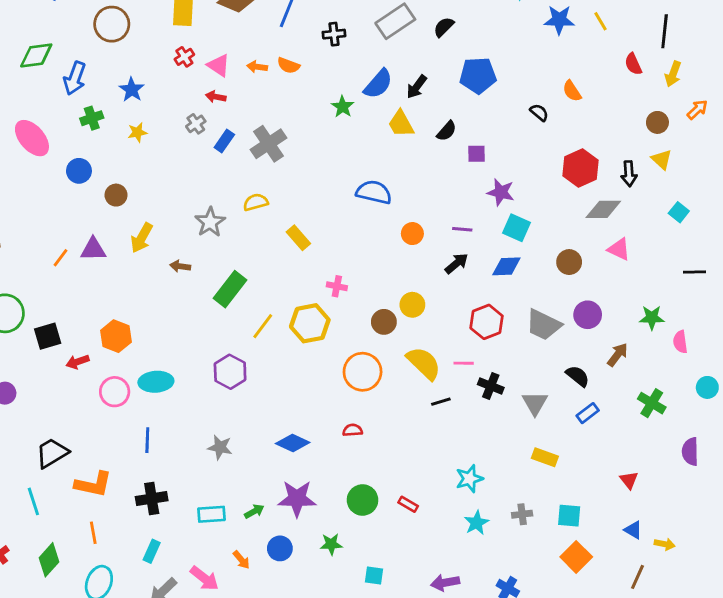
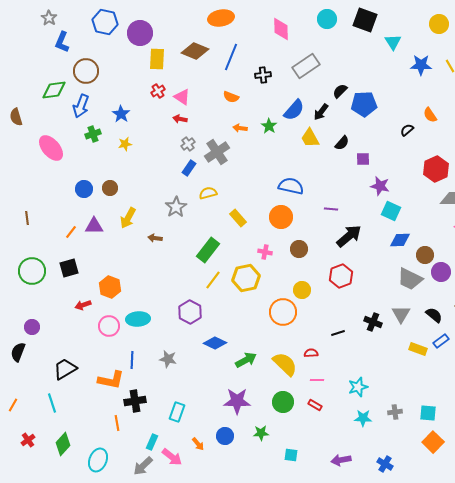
brown circle: (112, 24) -> (86, 71), moved
black semicircle: (444, 27) -> (340, 91), moved
orange arrow: (257, 67) -> (240, 128), moved
black semicircle: (539, 112) -> (407, 130), turned -80
gray cross: (196, 124) -> (188, 144), moved
blue rectangle: (224, 141) -> (189, 168), moved
blue circle: (79, 171) -> (84, 189), moved
purple line: (462, 229) -> (331, 209), moved
orange circle: (412, 234) -> (281, 217), moved, size x1.5
brown circle: (569, 262) -> (425, 255), moved
black arrow: (457, 263) -> (349, 236), size x1.5
blue diamond: (506, 266) -> (400, 240), moved
green rectangle: (230, 289) -> (208, 250), moved
yellow circle: (412, 305) -> (302, 290), moved
brown circle: (384, 322) -> (299, 249), moved
red hexagon: (486, 322) -> (341, 276), moved
black square: (48, 336) -> (69, 268), moved
yellow semicircle: (424, 363) -> (285, 364), moved
pink line: (464, 363) -> (317, 380), moved
gray triangle: (535, 403) -> (401, 314), moved
red semicircle: (353, 430) -> (311, 353), moved
blue diamond: (293, 443) -> (215, 343), moved
gray star: (220, 447) -> (168, 359), moved
yellow rectangle: (545, 457) -> (418, 349), moved
orange L-shape: (93, 484) -> (111, 380), moved
green arrow: (254, 511) -> (246, 360), moved, size x1.5
cyan rectangle: (211, 514) -> (177, 412), turned -66
cyan star: (476, 523) -> (363, 418), turned 30
orange line: (93, 533) -> (117, 423), moved
cyan rectangle: (152, 551) -> (152, 442), moved

